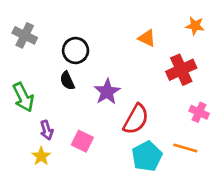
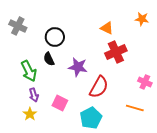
red cross: (181, 70) -> (116, 52), moved
purple star: (107, 92) -> (78, 67), turned -30
green arrow: (23, 97) -> (29, 71), moved
cyan pentagon: (147, 156) -> (91, 118), moved

